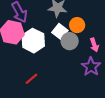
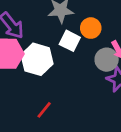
gray circle: (70, 41) -> (107, 60), moved

